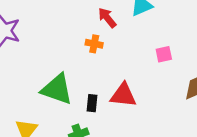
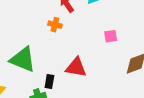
black rectangle: (92, 103) -> (49, 82), moved

